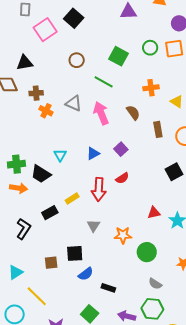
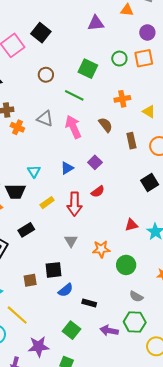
black trapezoid: (41, 174) -> (15, 191), turned -30
yellow rectangle: (72, 199) -> (47, 203), moved

